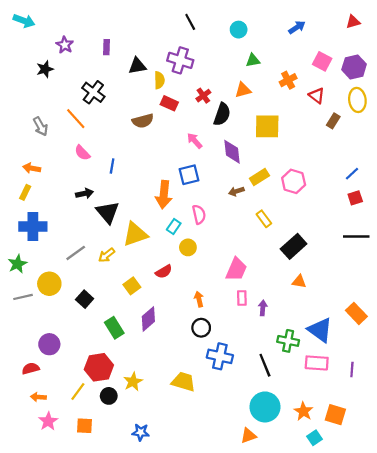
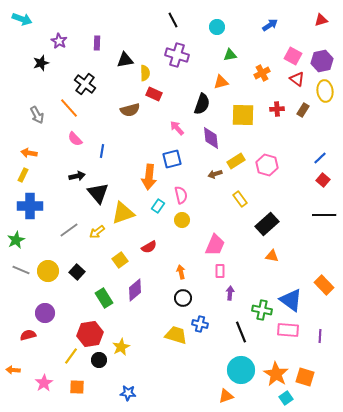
purple cross: (180, 60) -> (177, 55), moved
red cross: (203, 96) -> (277, 109), moved, turned 32
red triangle: (317, 96) -> (297, 79), moved
red square: (355, 198) -> (323, 180), turned -32
yellow circle: (188, 247) -> (182, 220), moved
yellow circle: (49, 284) -> (48, 271), moved
gray line: (23, 297) -> (21, 270), turned 36
purple arrow: (263, 308) -> (230, 293), moved
blue cross: (220, 356) -> (200, 324), size x0.7
yellow trapezoid: (184, 382) -> (176, 335), moved
orange arrow: (38, 397) -> (13, 370), moved
orange star: (303, 411) -> (276, 374), size x1.4

